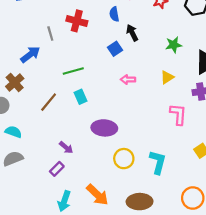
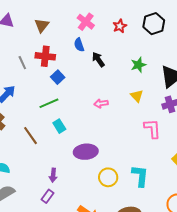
gray line: (50, 33) -> (22, 63), moved
blue square: (115, 49) -> (58, 77), moved
yellow triangle: (167, 77) -> (137, 96), turned -32
brown line: (49, 102) -> (30, 136), turned -66
purple arrow: (66, 148) -> (53, 175), turned 64

